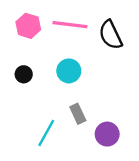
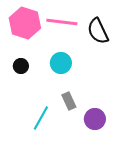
pink hexagon: (28, 26) -> (25, 23), size x1.4

